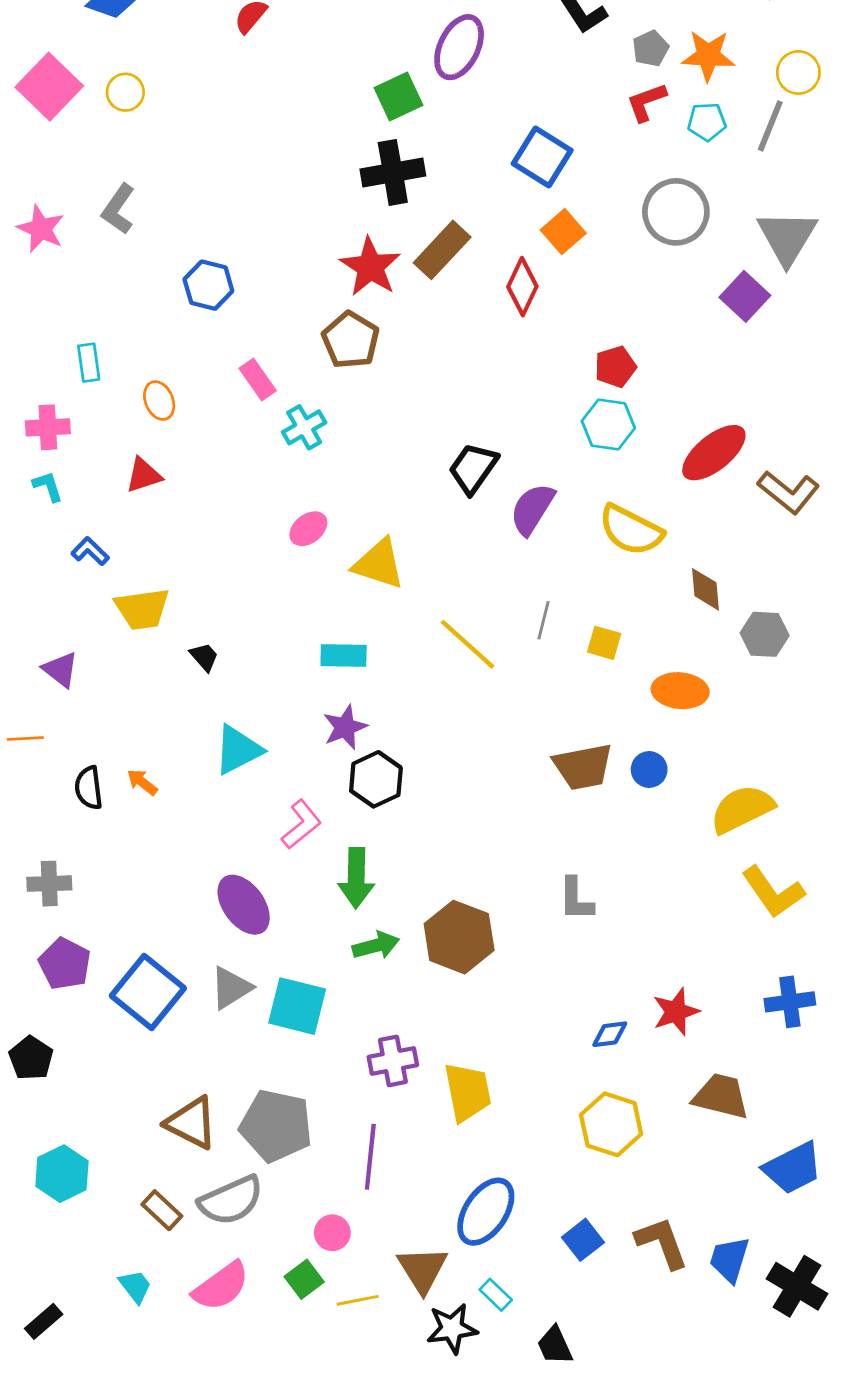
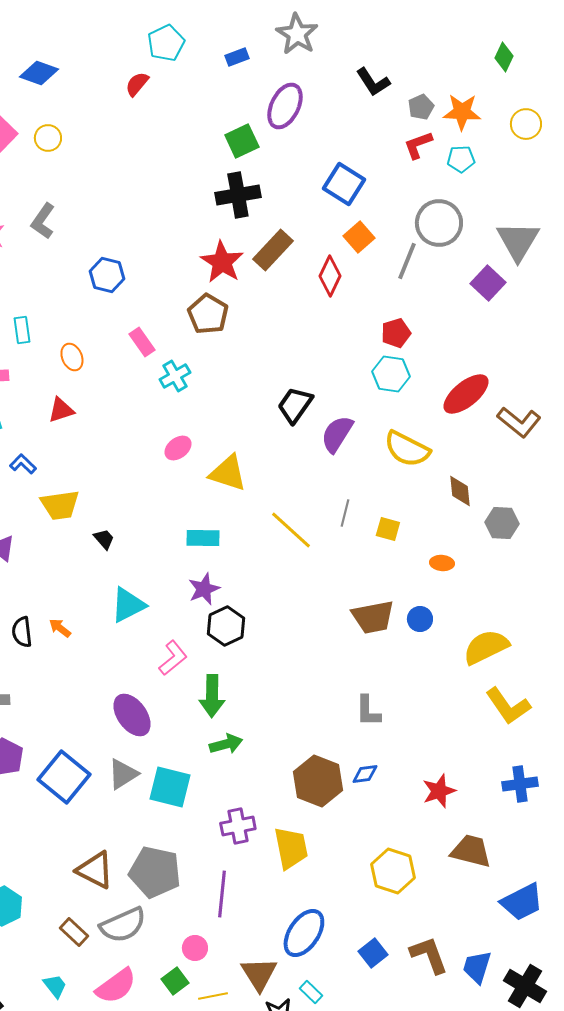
gray line: (770, 126) -> (407, 261), moved
orange ellipse: (680, 691) -> (442, 563), size x0.6
brown hexagon: (459, 937) -> (318, 781), moved
blue diamond: (610, 1034) -> (365, 774), moved

